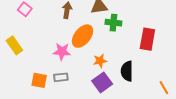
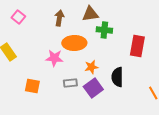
orange ellipse: (82, 36) -> (74, 43), turned 50
gray rectangle: (61, 77) -> (70, 83), moved

